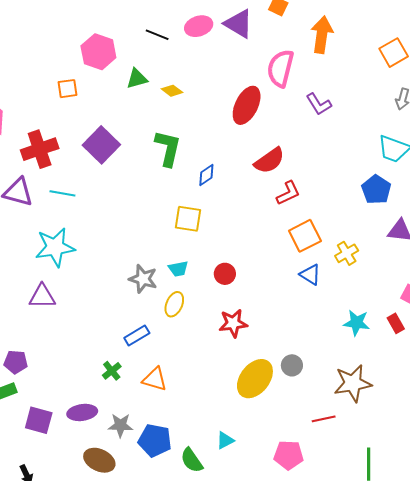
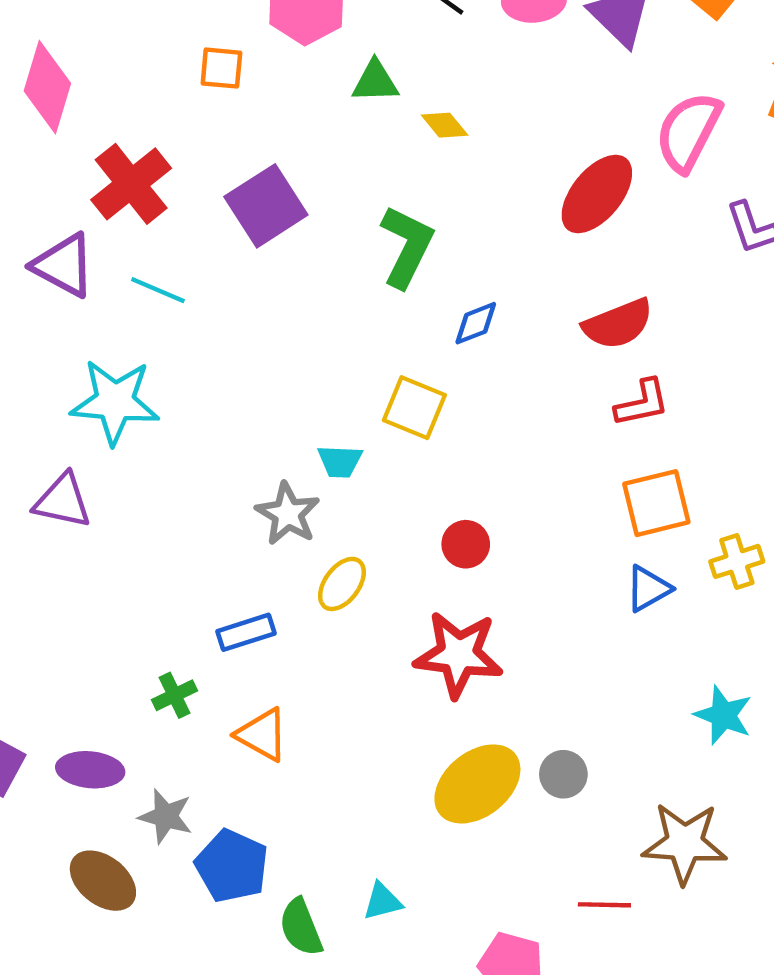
red cross: (40, 149) -> (131, 184), turned -33
cyan trapezoid: (178, 269) -> (340, 461), moved
blue triangle: (310, 275) -> (648, 589), turned 45
red star: (233, 323) -> (459, 654), size x1.4

